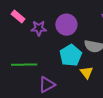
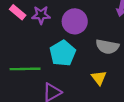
purple star: (39, 28) -> (41, 15), moved
cyan pentagon: (71, 55) -> (63, 53), moved

